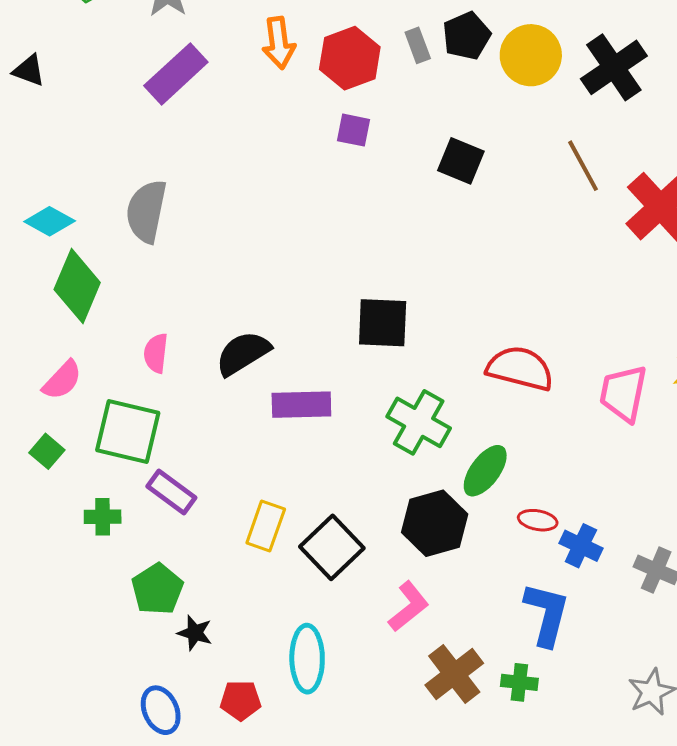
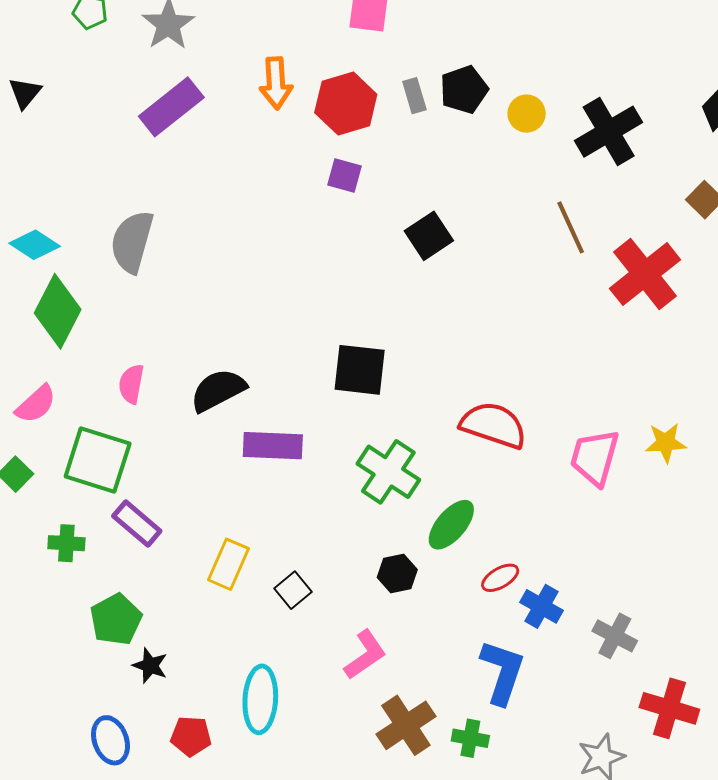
yellow circle: (531, 55) -> (527, 114), size x0.6
black triangle: (29, 70) -> (25, 93), turned 45
black square: (461, 161) -> (429, 236), moved, turned 30
red ellipse: (538, 520) -> (500, 578), turned -45
black hexagon: (435, 523) -> (397, 573), size x0.6
black square: (332, 547) -> (293, 590), size x0.6

